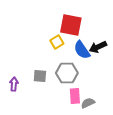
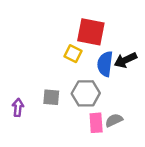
yellow square: (57, 42) -> (73, 54), turned -32
blue semicircle: (82, 50) -> (105, 64), turned 42
gray semicircle: (88, 103) -> (114, 120), moved

